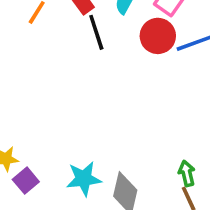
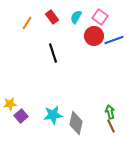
black line: (96, 32) -> (53, 53), moved

